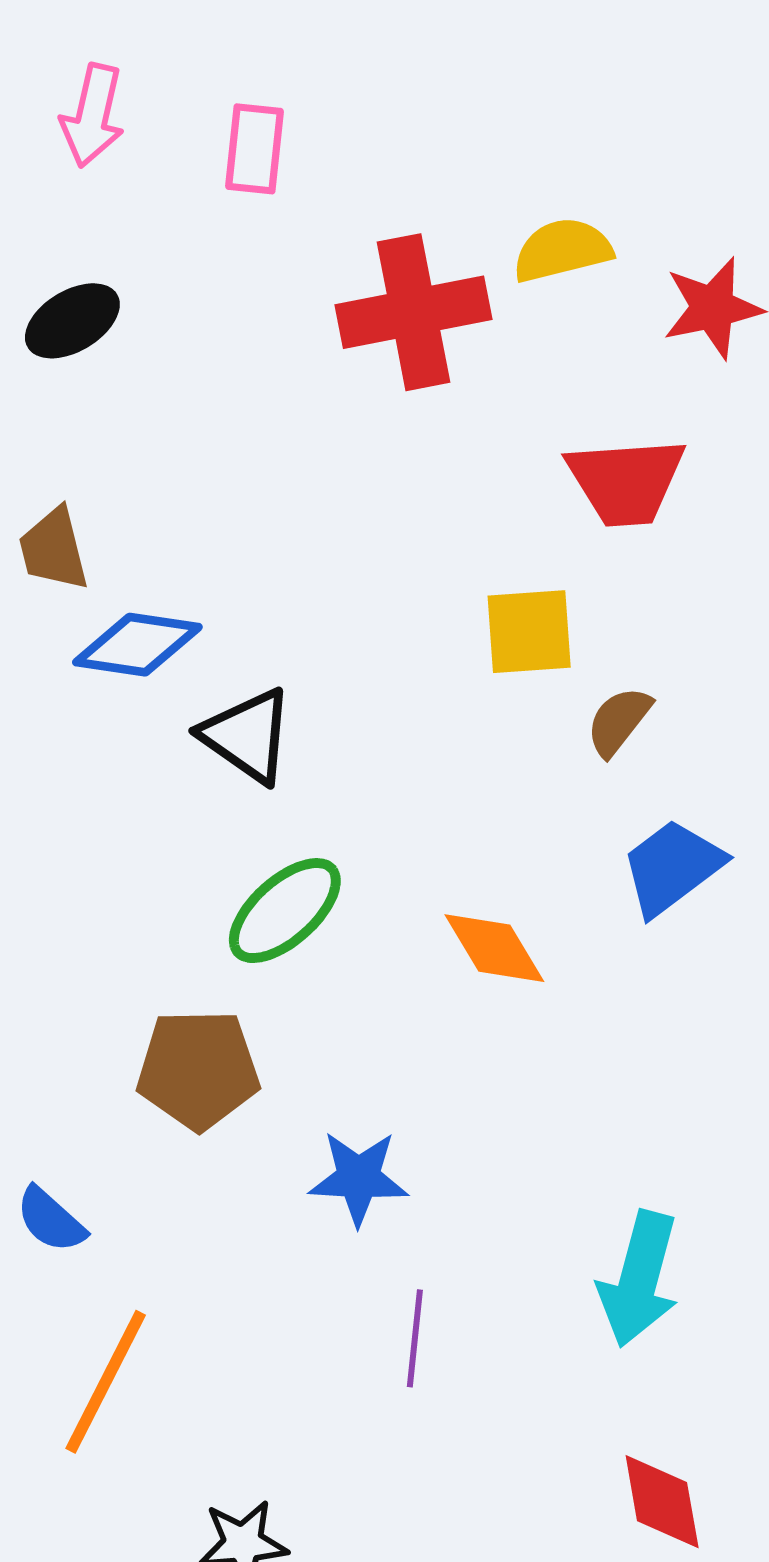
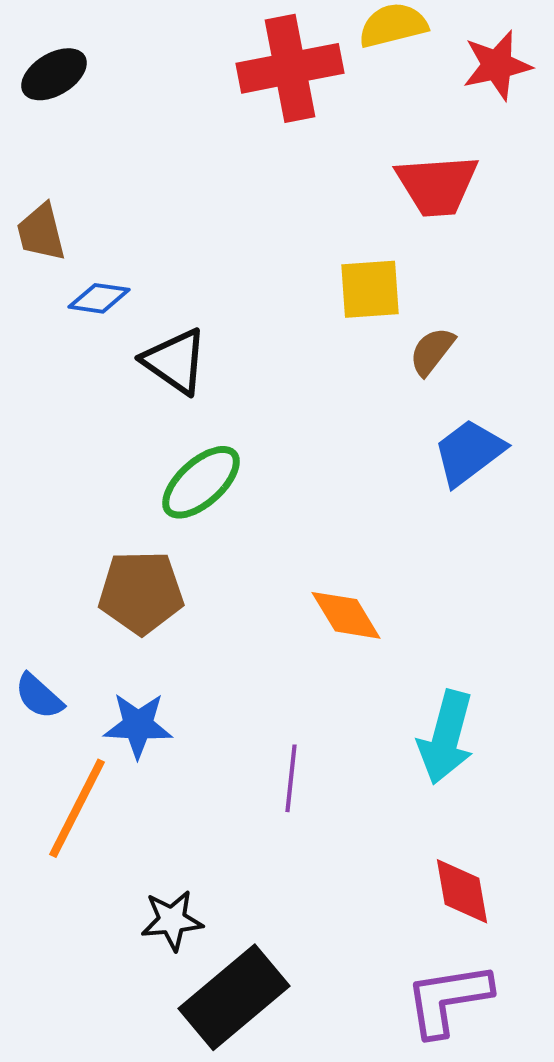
blue diamond: (137, 645) -> (99, 298), size x0.7
orange diamond: (494, 948) -> (346, 615), moved
blue star: (359, 1178) -> (138, 725), moved

